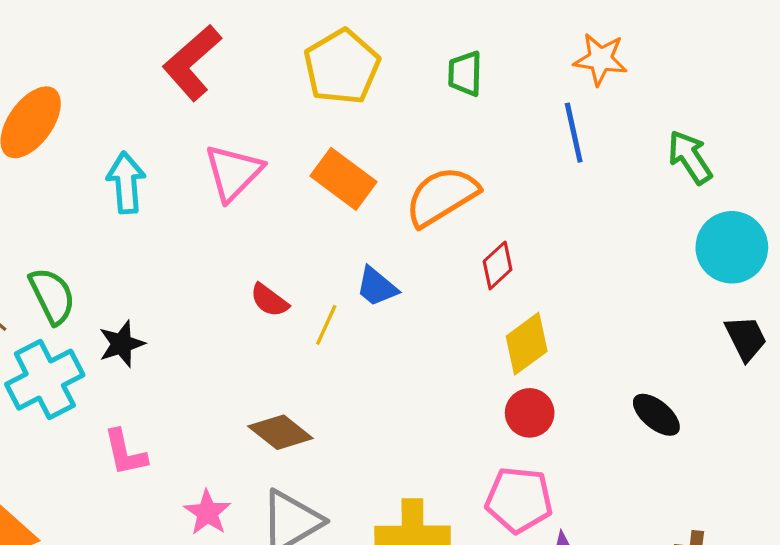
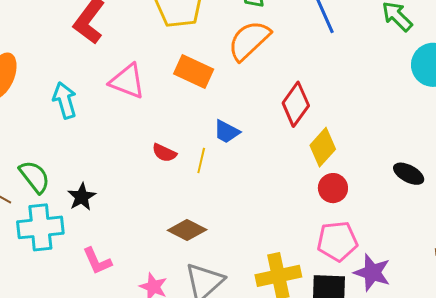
pink triangle: (233, 172) -> (127, 81), turned -42
orange semicircle: (442, 196) -> (249, 40), moved
red diamond: (498, 265) -> (296, 104), size x1.5
cyan cross: (45, 380) -> (40, 227), turned 33

